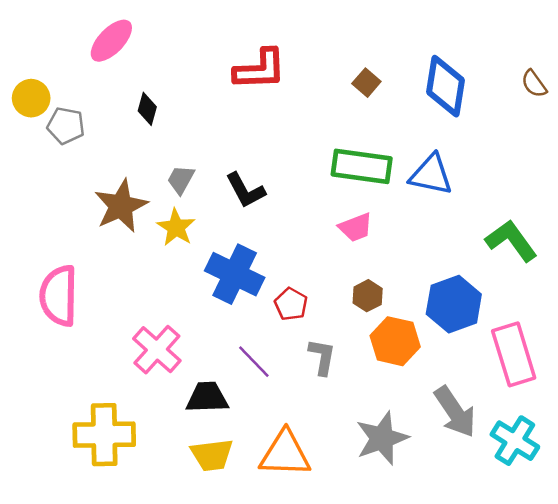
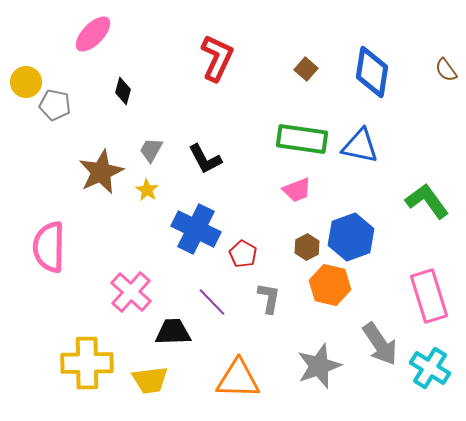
red L-shape: (260, 69) -> (217, 58), turned -63
yellow star: (176, 227) -> (147, 190), size x0.7
blue hexagon: (454, 304) -> (351, 237), moved
yellow trapezoid: (212, 455) -> (150, 380), moved

